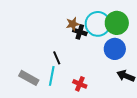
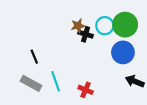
cyan circle: (98, 24) -> (105, 26), size x0.7
black line: (57, 58) -> (34, 57), moved
cyan line: (52, 76) -> (56, 81), turned -30

